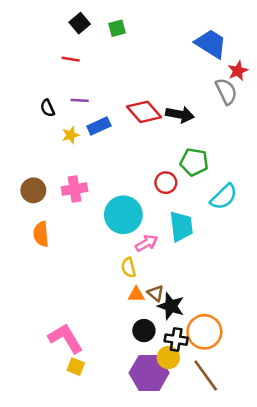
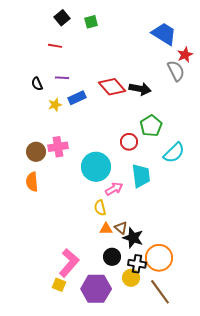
green pentagon: (194, 162) -> (151, 126), turned 30
brown circle: (33, 190) -> (36, 152), moved
pink L-shape: (65, 338) -> (69, 263), moved, turned 72
purple hexagon: (149, 373) -> (96, 289), moved

